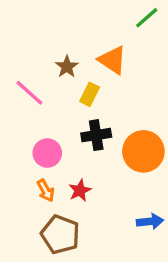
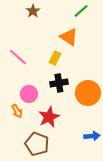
green line: (147, 18) -> (81, 11), moved
brown star: (67, 67) -> (33, 11), moved
orange arrow: (46, 190) -> (17, 111), moved
red star: (80, 190) -> (49, 117), size x1.5

